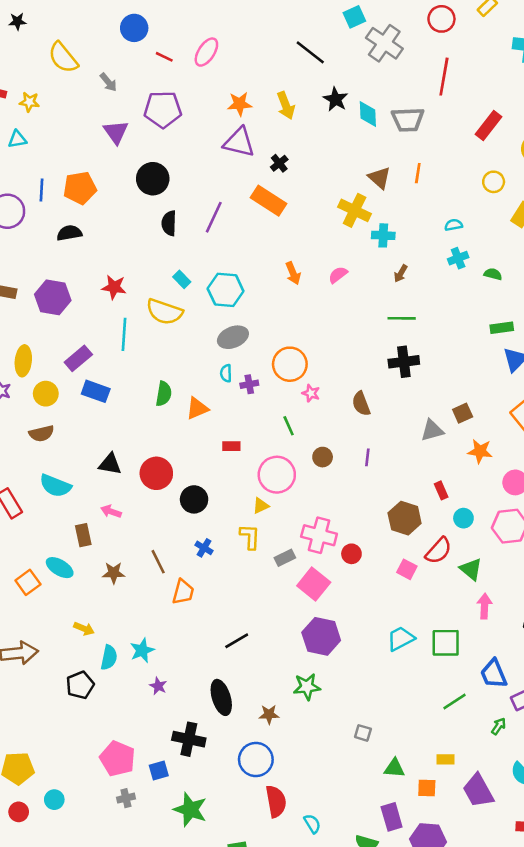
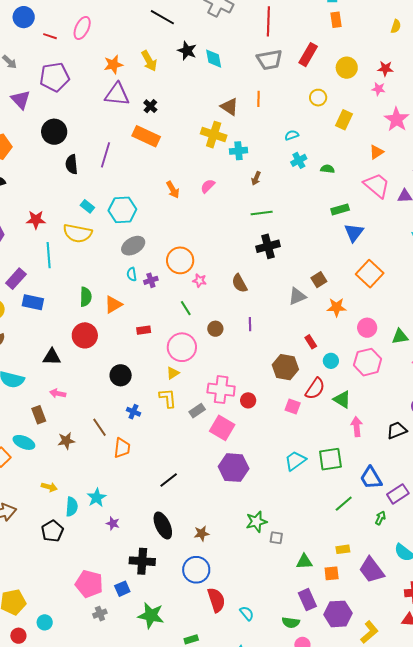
gray trapezoid: (408, 120) -> (270, 60), moved
red circle: (156, 473) -> (85, 335), moved
green star: (307, 687) -> (256, 522), moved

